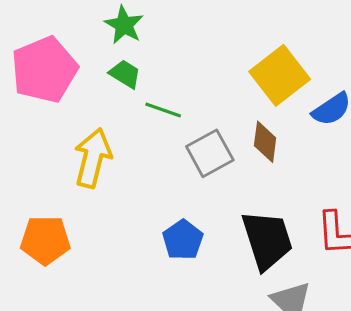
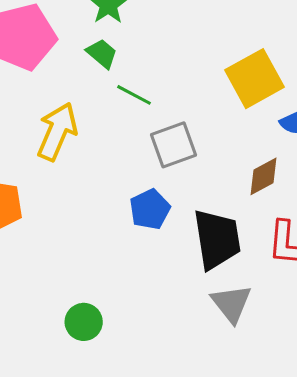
brown diamond: (265, 142) -> (264, 176), moved, turned 45
blue pentagon: (183, 240) -> (150, 209), moved

